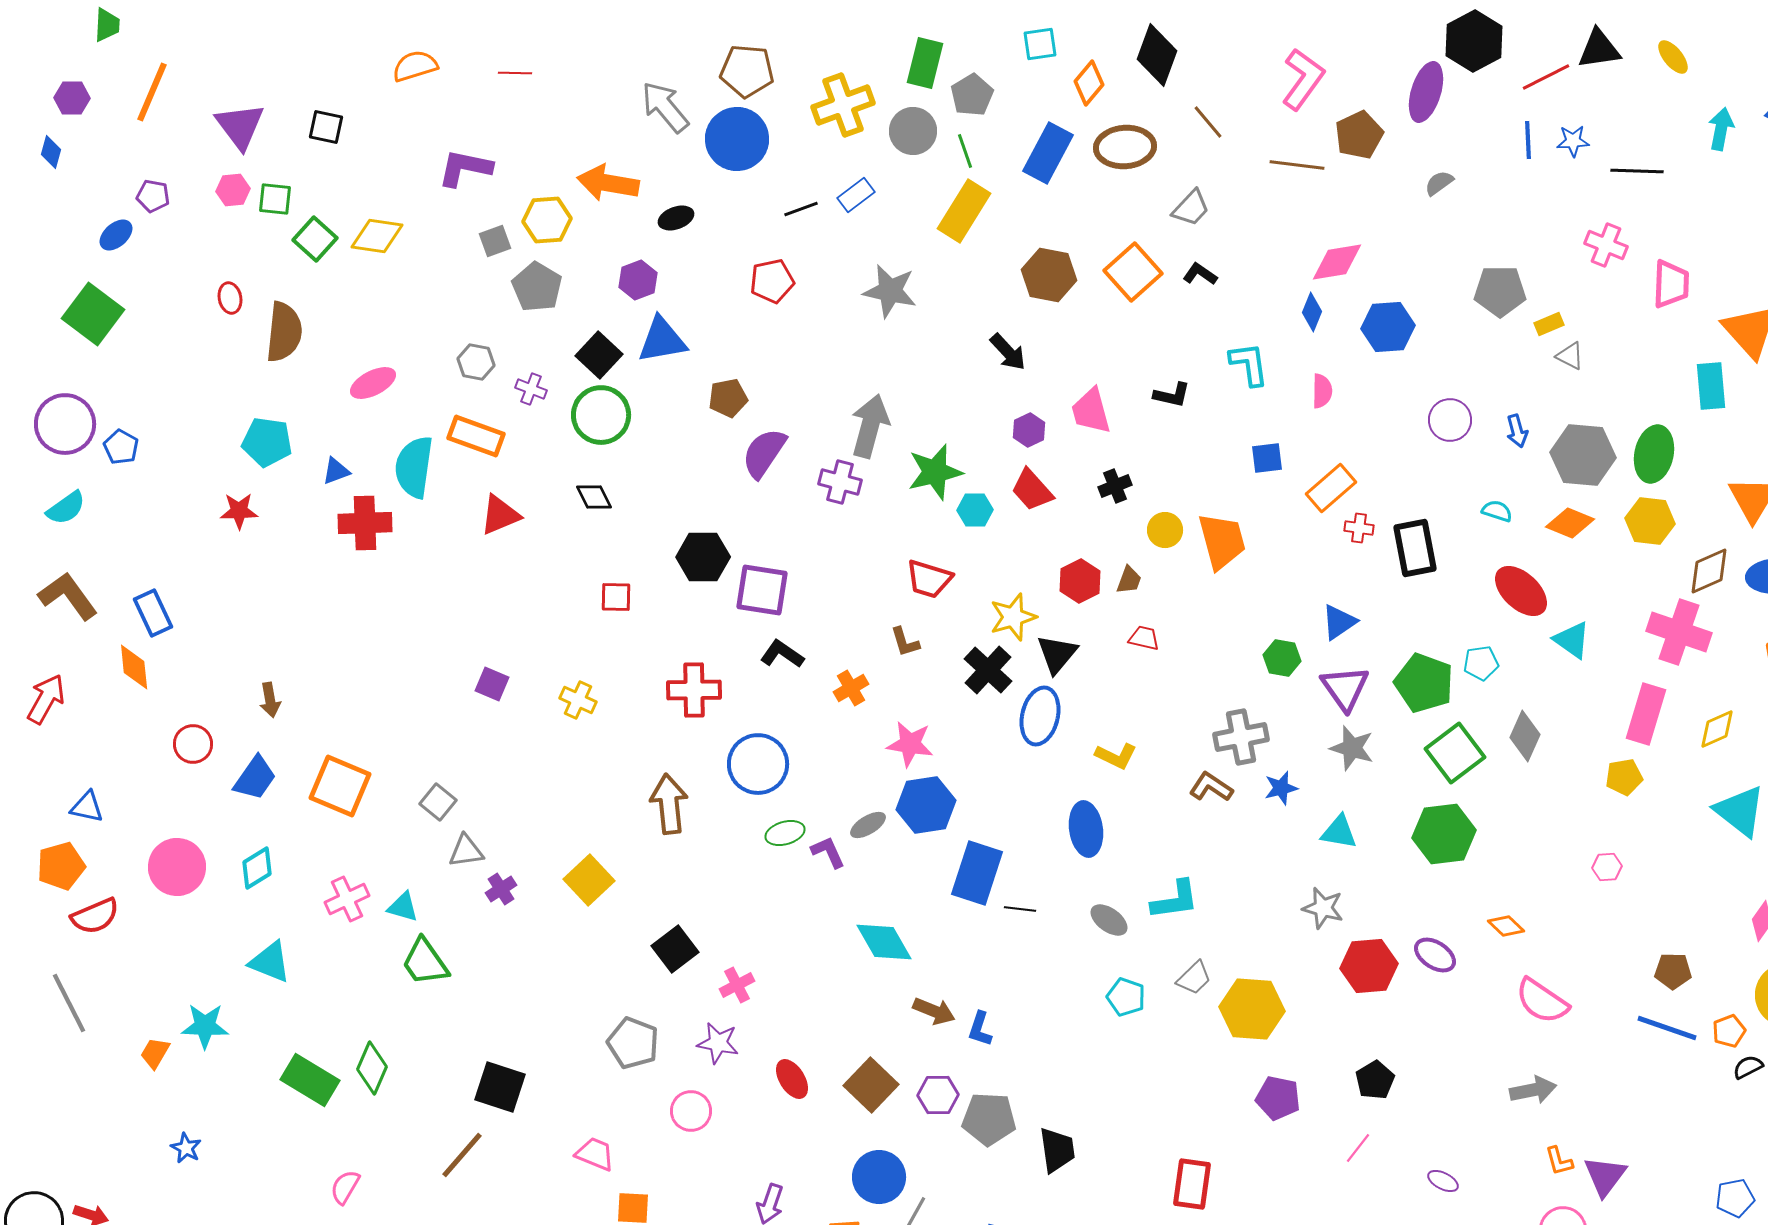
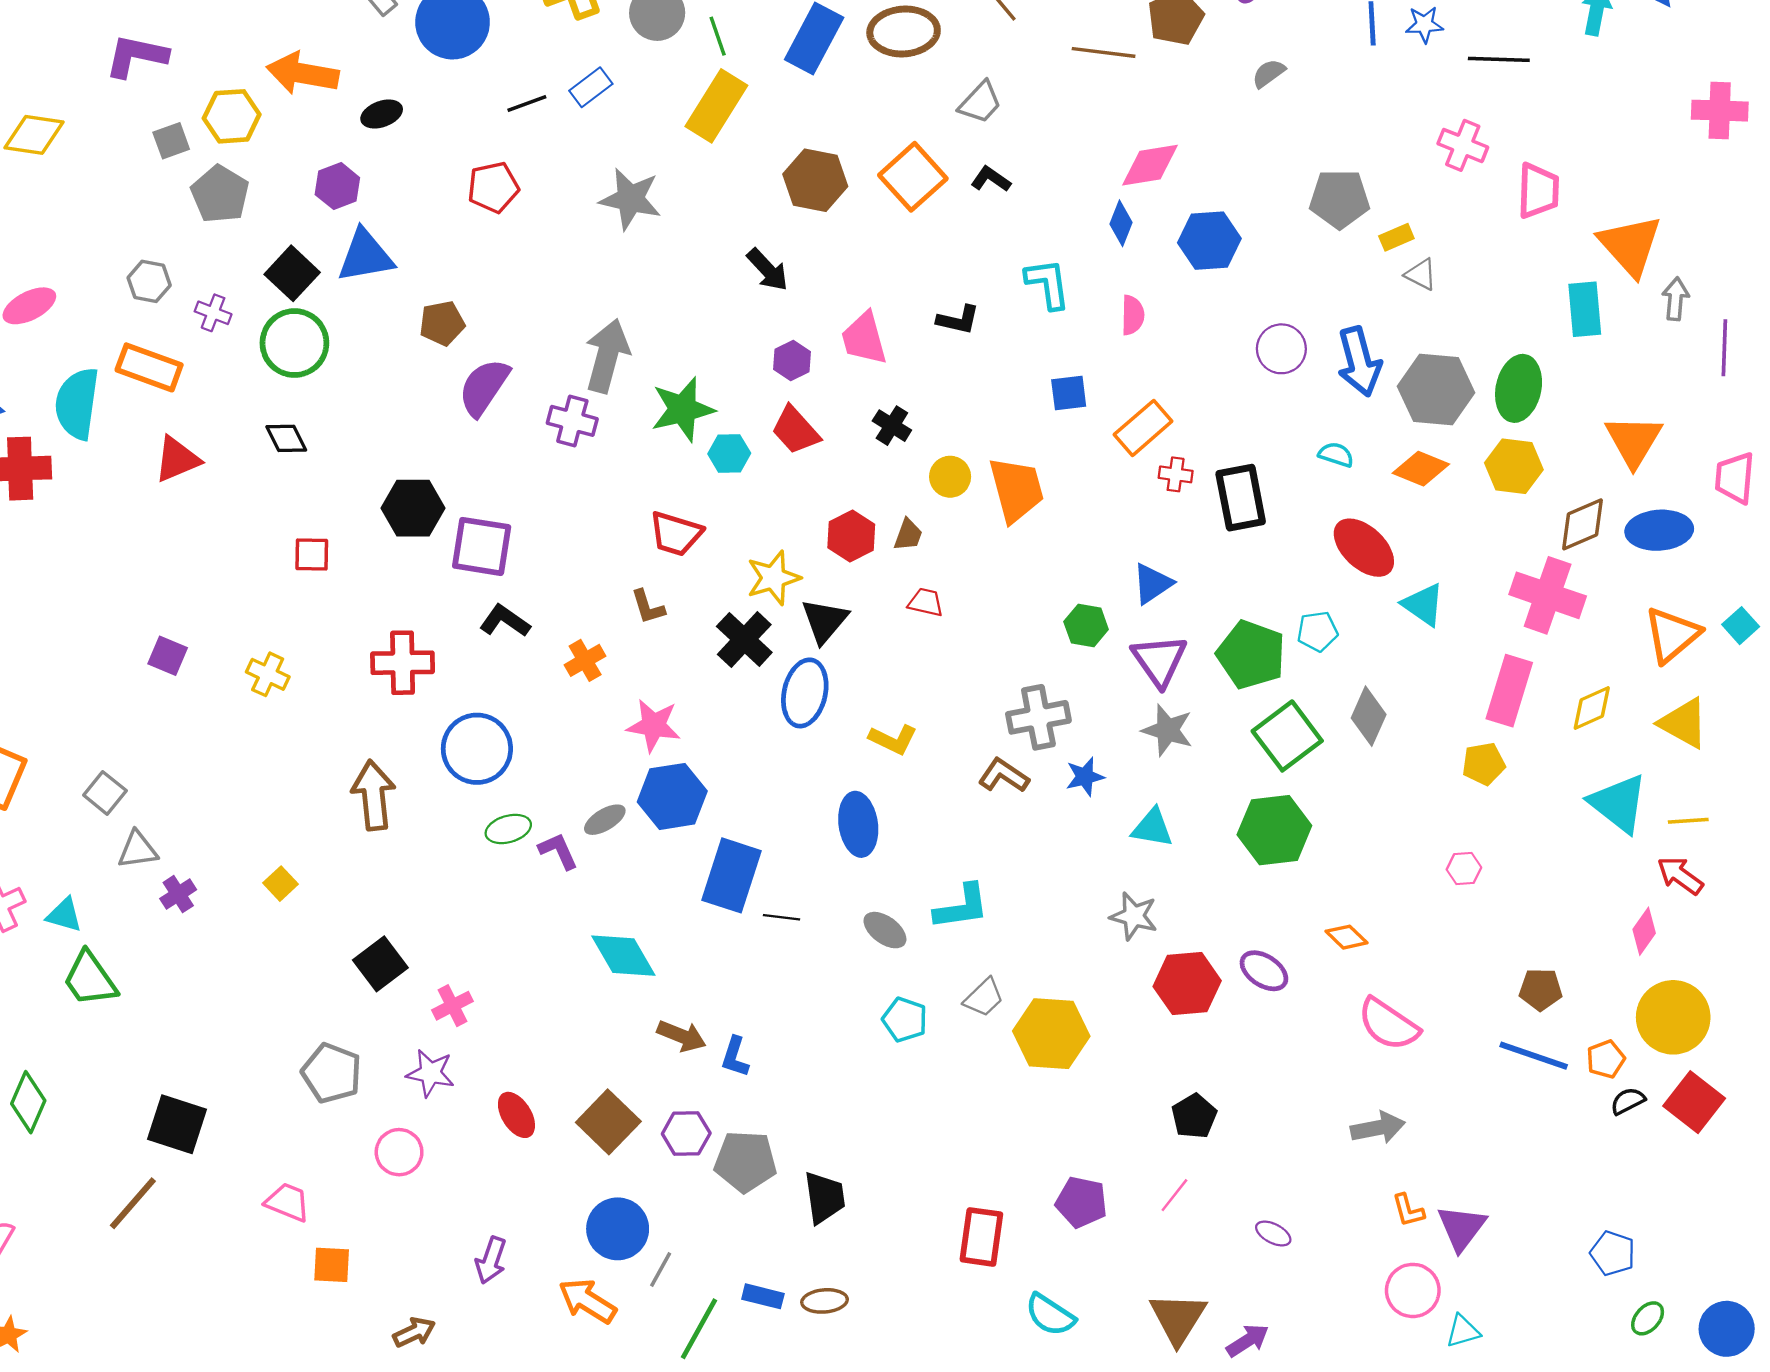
blue arrow: (1517, 431) -> (1359, 362), size x1.8
black cross: (1115, 486) -> (892, 426), turned -36
yellow square: (589, 880) -> (280, 884), size x0.6
purple pentagon: (1278, 1098) -> (1081, 1202), moved
blue pentagon: (1735, 1198) -> (1613, 1253), turned 30

